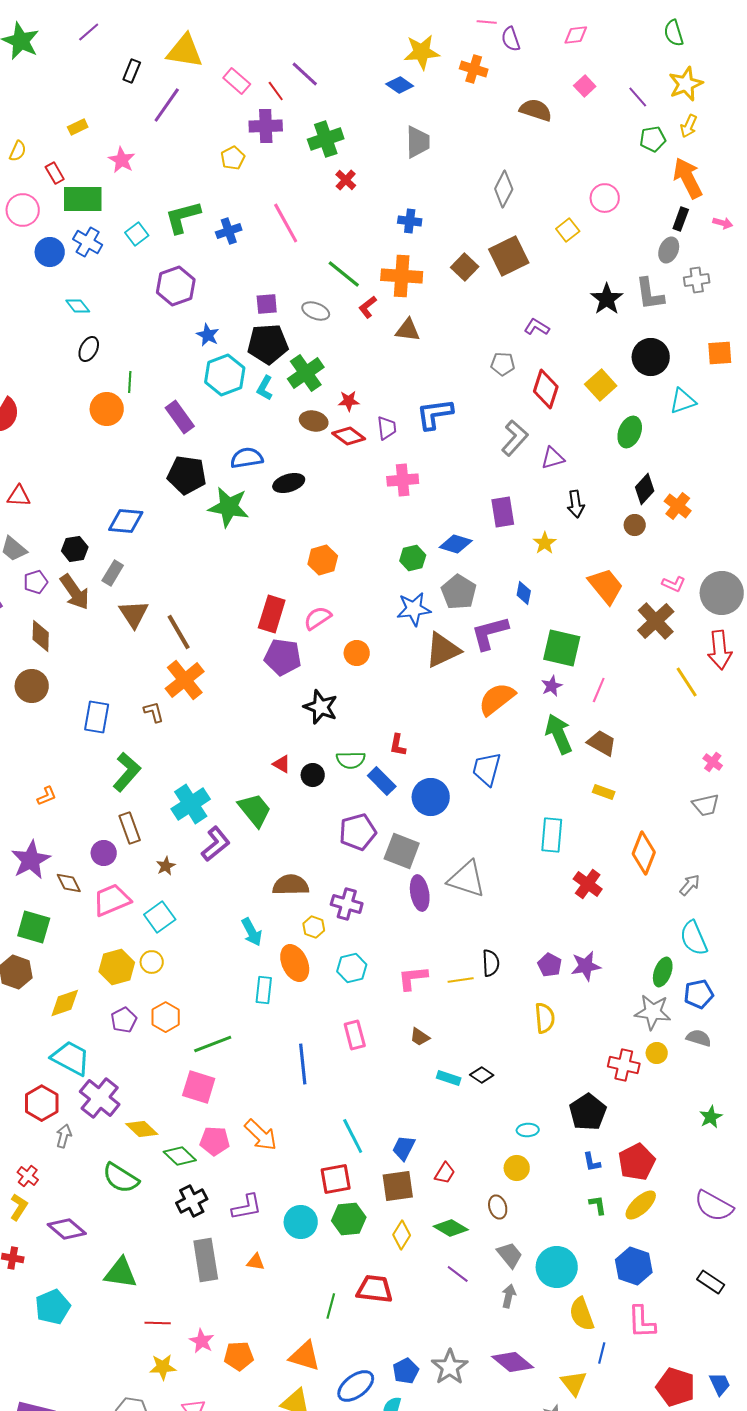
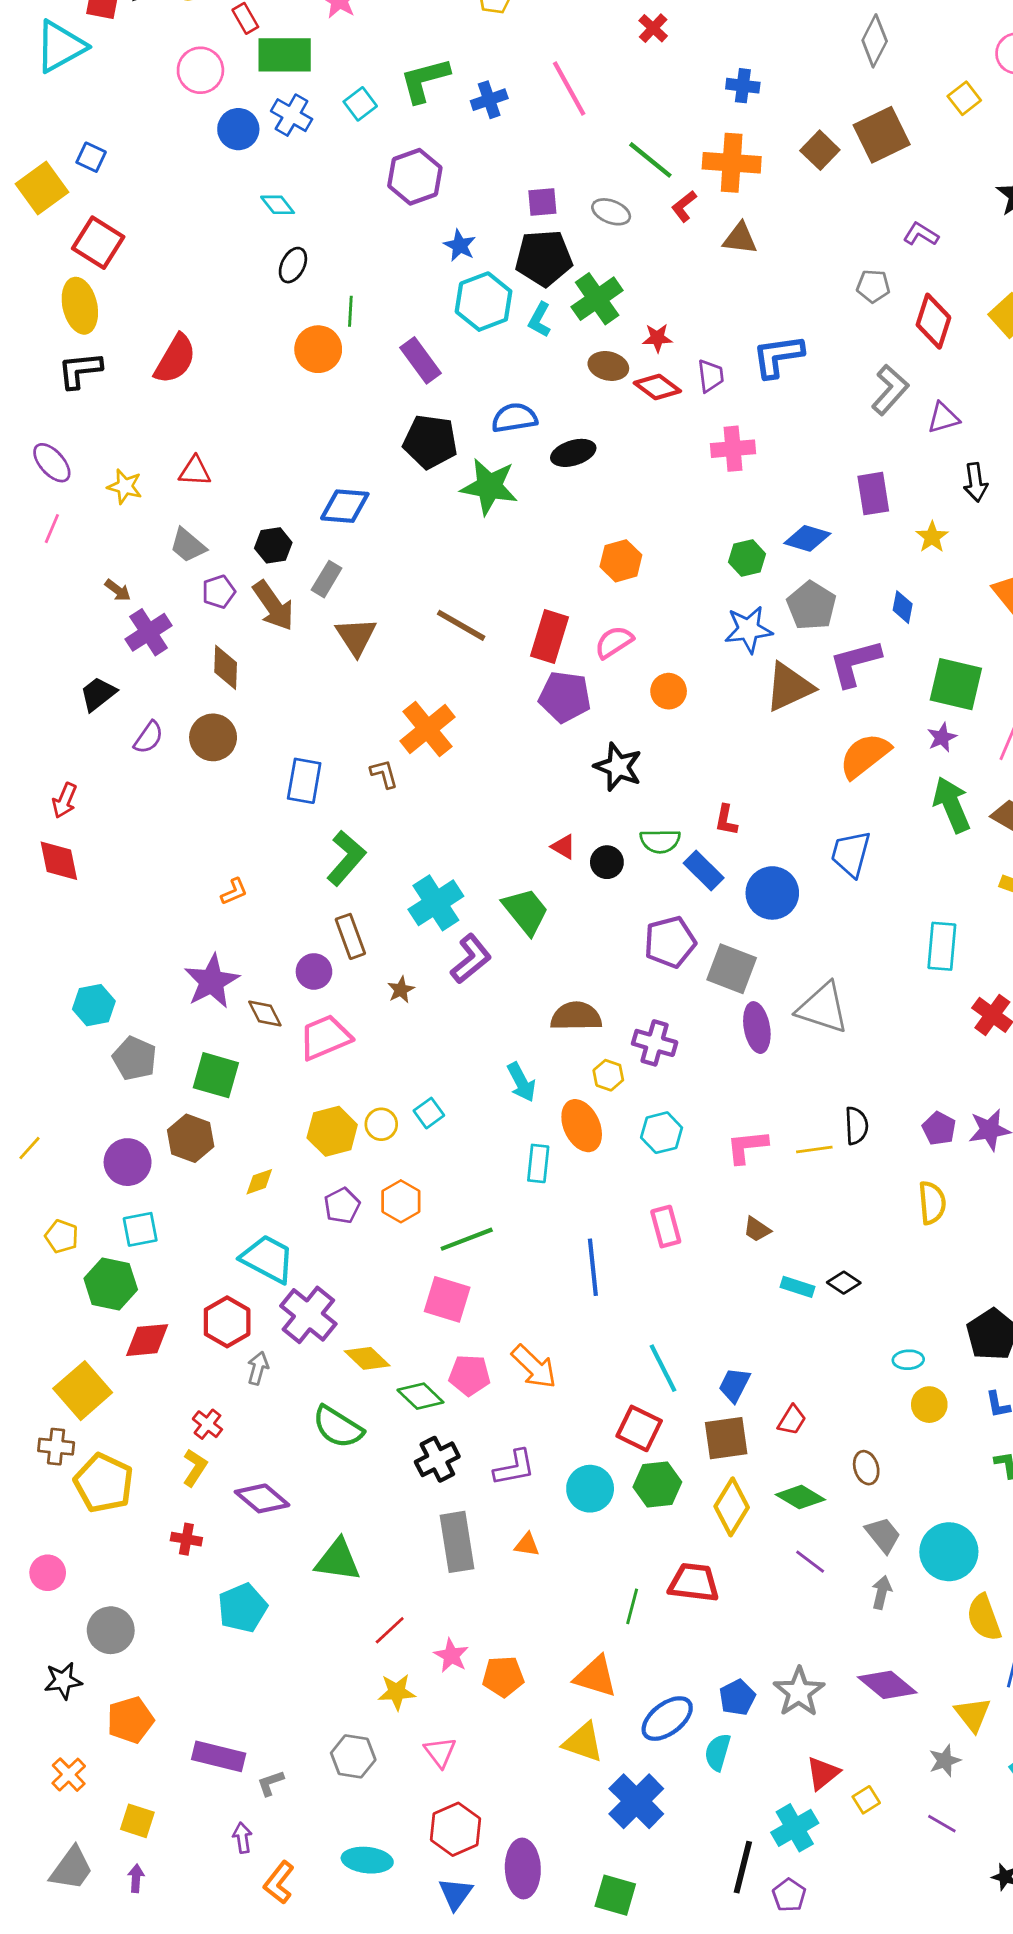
brown line: (179, 632) -> (461, 625), moved, turned -30
cyan square: (160, 917) -> (429, 1113), moved, size x0.7
yellow diamond: (65, 1003) -> (259, 1182), size x0.7
yellow circle: (517, 1168) -> (929, 1405), moved
red square: (336, 1179) -> (639, 1428), turned 36
yellow diamond: (402, 1235) -> (732, 1507), size x1.4
red line: (158, 1323) -> (390, 1630), turned -45

